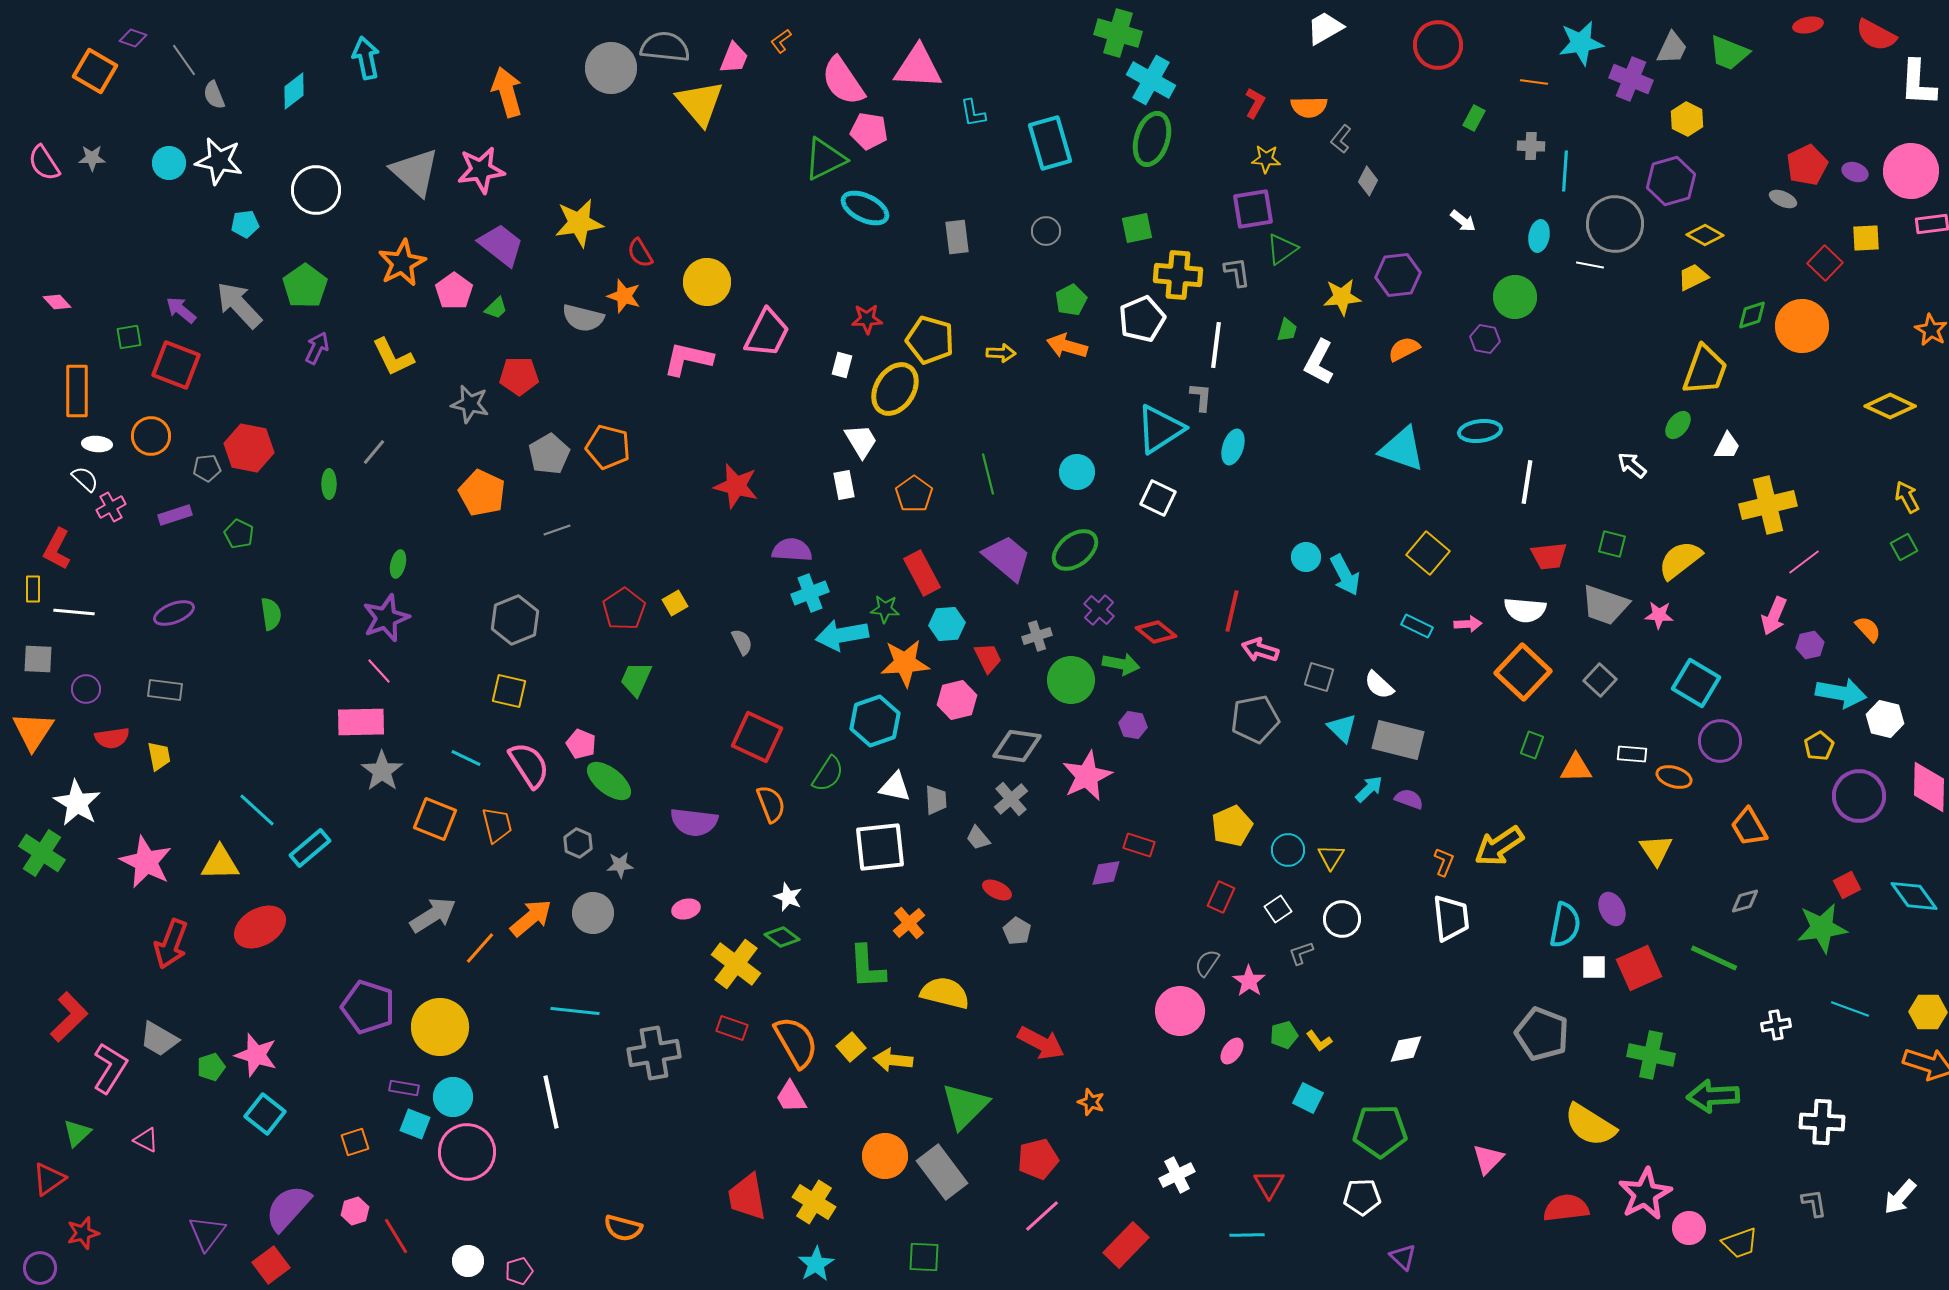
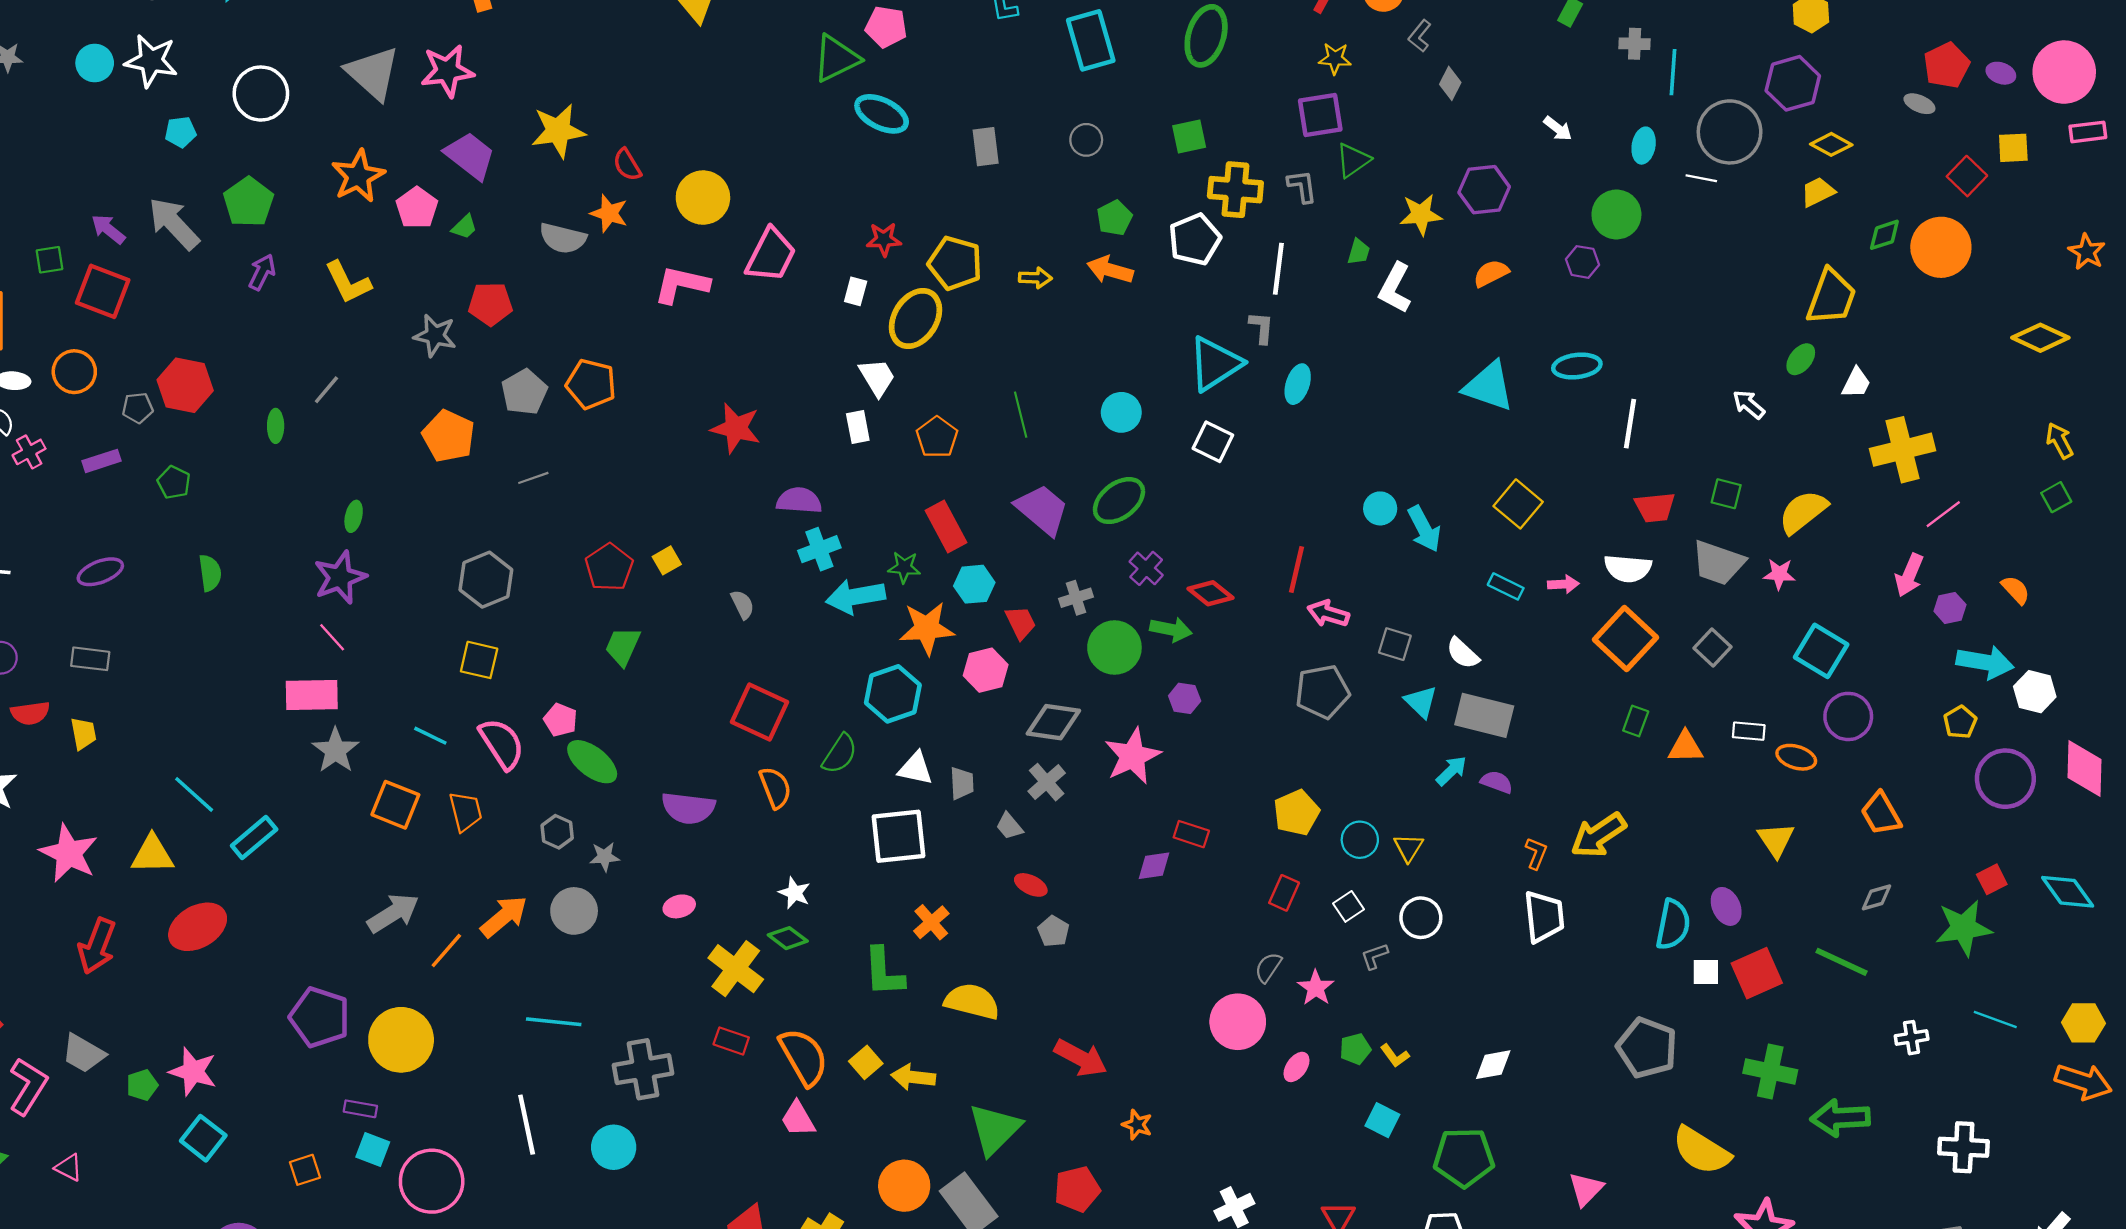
cyan circle: (453, 1097) -> (614, 1147), moved

